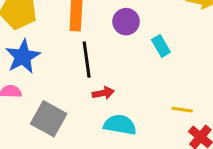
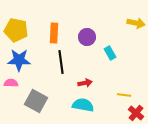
blue star: (23, 57) -> (19, 60), turned 30
red arrow: (103, 93) -> (85, 83), moved

